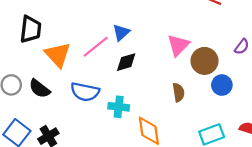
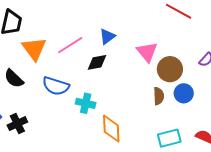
blue triangle: (121, 32) -> (107, 37), moved
pink triangle: (178, 45) -> (147, 52), turned -30
brown semicircle: (179, 92) -> (159, 96), moved

